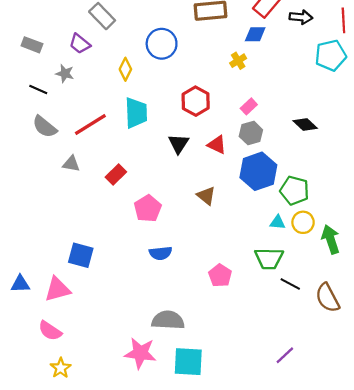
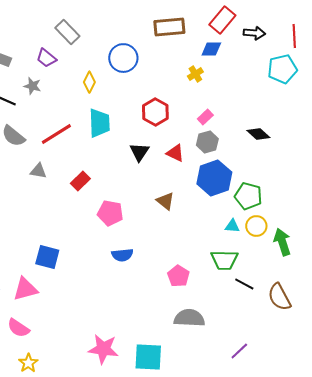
pink pentagon: (148, 209) -> (110, 213), turned -30
gray semicircle: (168, 320) -> (189, 318), moved

